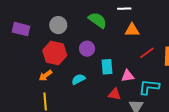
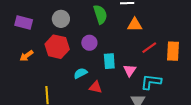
green semicircle: (98, 20) -> (100, 14), turned 36
orange arrow: (46, 75) -> (26, 56), moved
pink triangle: (128, 76) -> (130, 70), turned -48
red triangle: (115, 94) -> (96, 87), moved

